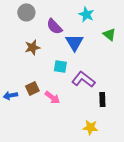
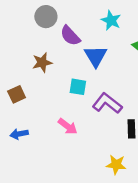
gray circle: (26, 12) -> (46, 17), moved
brown square: (32, 88) -> (17, 94), moved
blue arrow: (10, 95) -> (19, 134), moved

